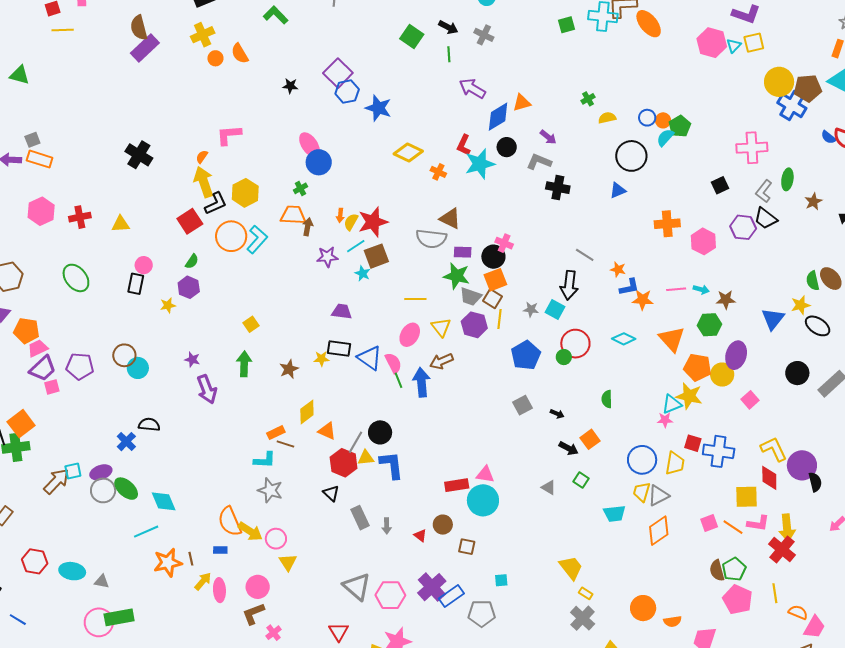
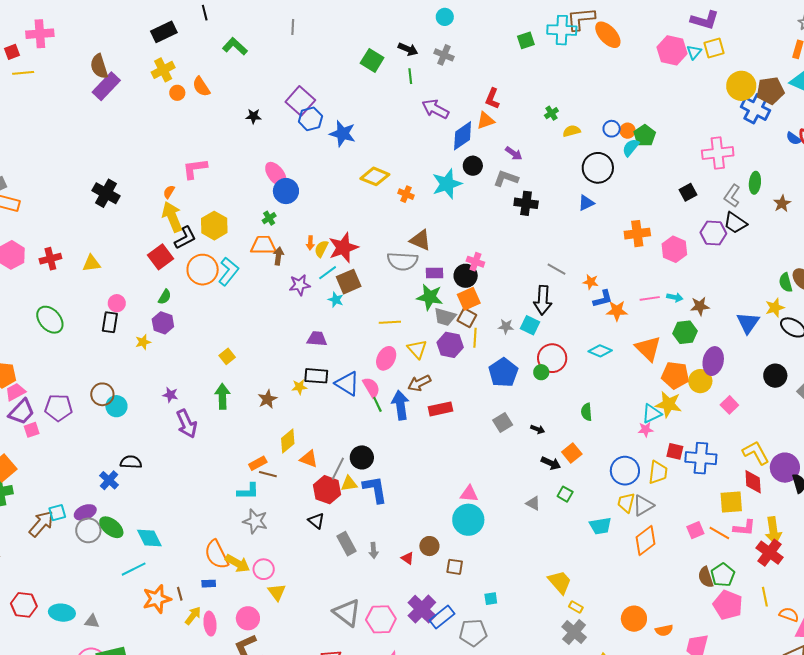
red L-shape: (464, 145) -> (492, 99), moved
red rectangle: (457, 485) -> (440, 409), moved

